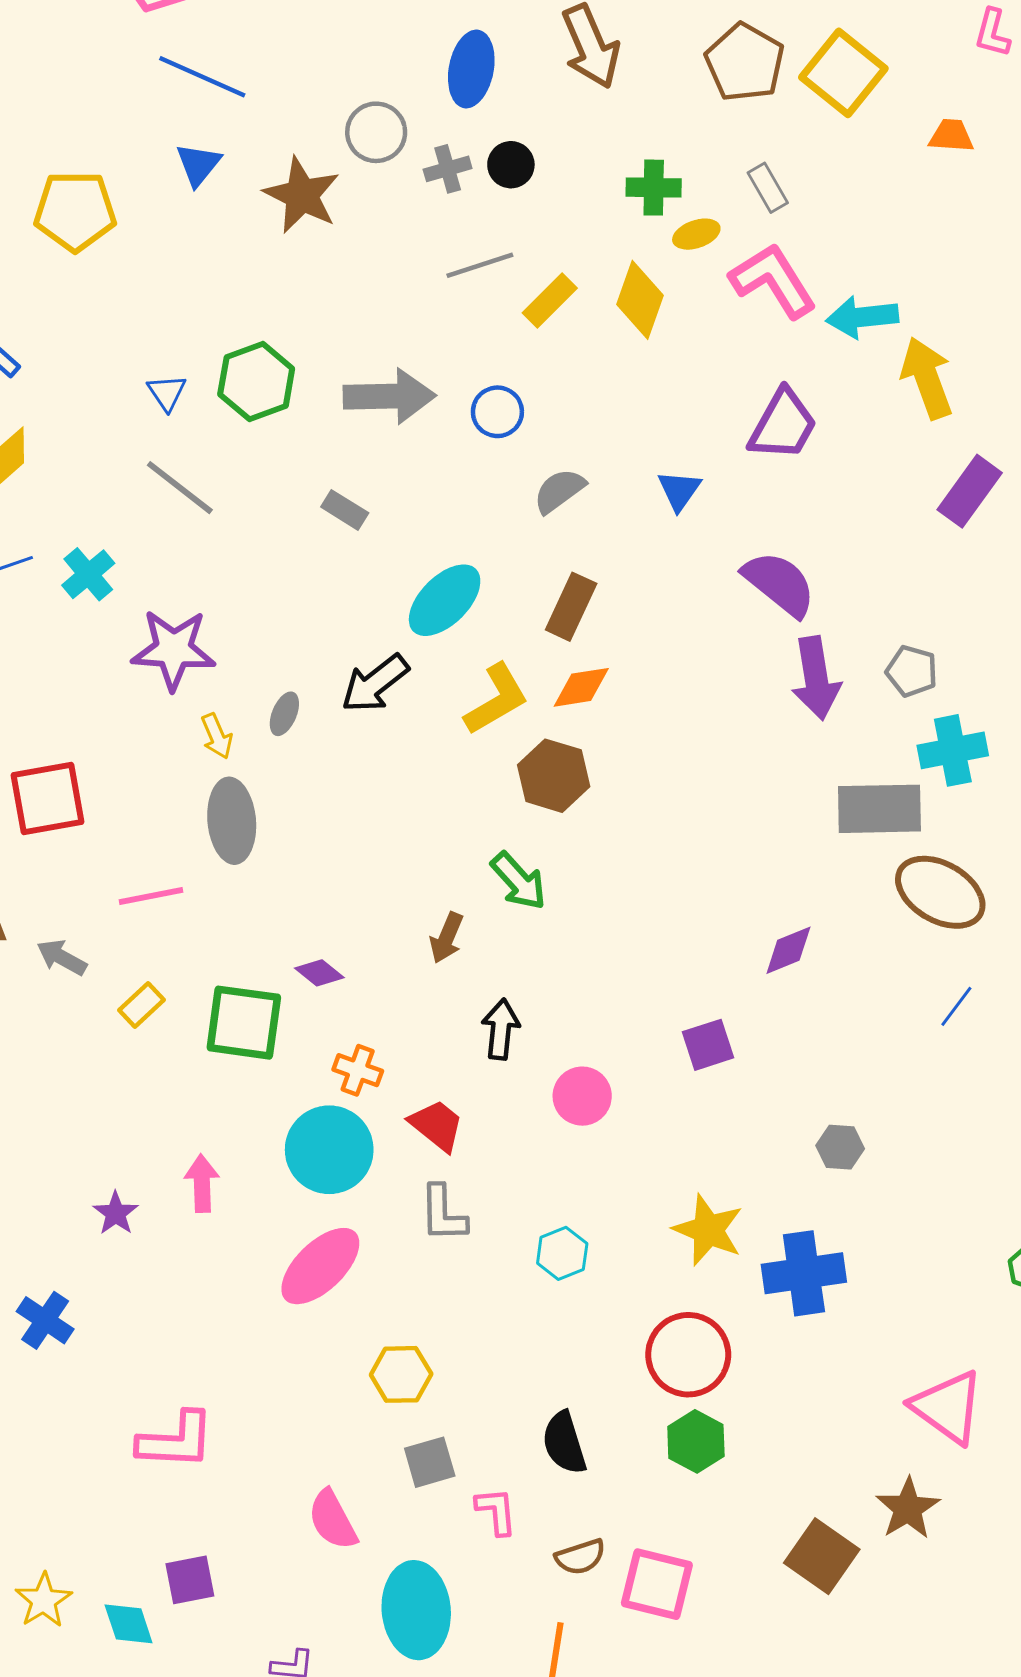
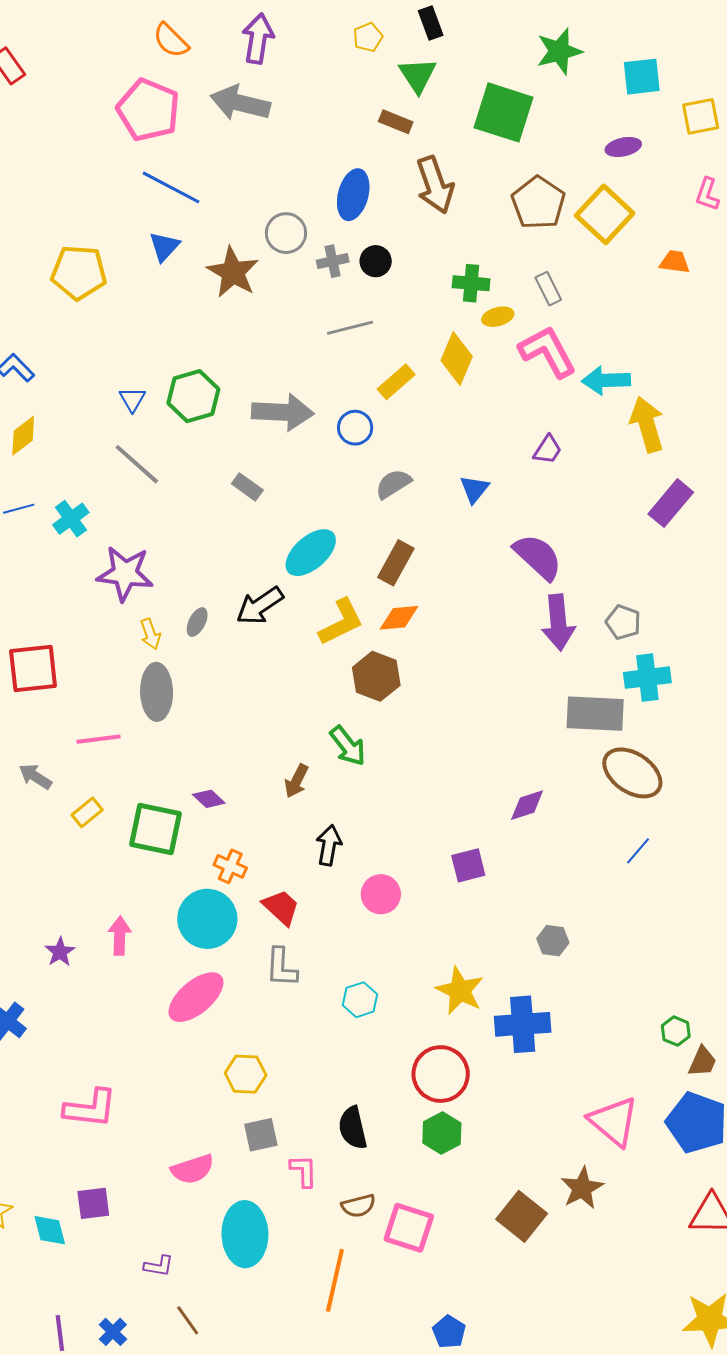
yellow rectangle: (550, 300) -> (396, 382), moved
purple trapezoid: (783, 425) -> (548, 450), size x0.6
pink semicircle: (333, 1520) -> (193, 1169), turned -84

